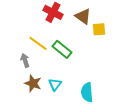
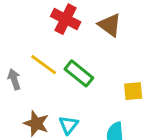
yellow square: (99, 29) -> (133, 91), moved
gray arrow: (25, 60) -> (14, 79), moved

